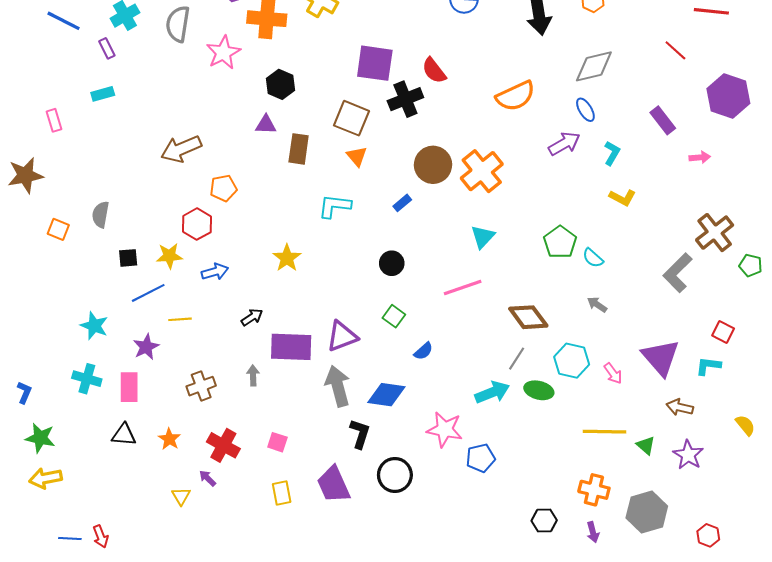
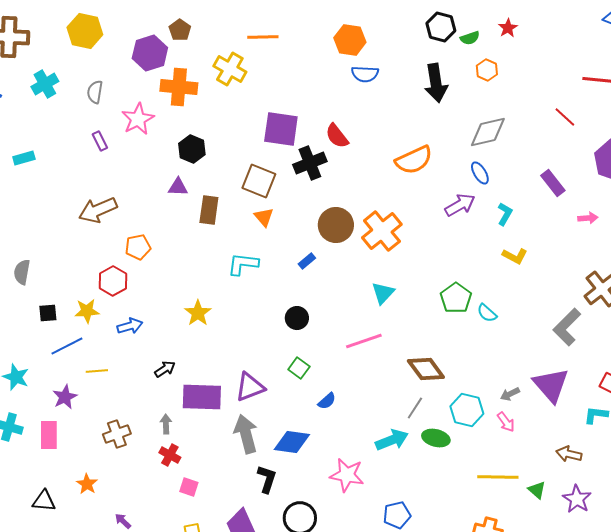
gray semicircle: (178, 24) -> (95, 92), size x0.7
purple rectangle: (107, 48) -> (100, 141), moved
gray arrow: (597, 305) -> (510, 394), moved, turned -60
purple triangle: (661, 357) -> (551, 385), moved
black triangle: (124, 435) -> (44, 501), moved
red cross: (223, 445) -> (170, 455), moved, size x0.7
blue pentagon: (481, 458) -> (397, 515), moved

